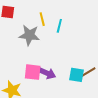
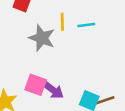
cyan line: (59, 26) -> (86, 25), moved, turned 56

